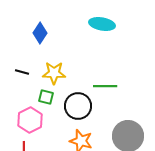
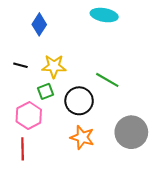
green line: (105, 86) -> (107, 80), turned 30
green square: (46, 97) -> (46, 91), turned -35

